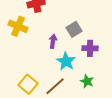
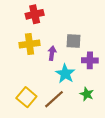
yellow cross: (18, 26) -> (29, 44), moved, turned -30
gray square: (74, 29) -> (73, 41), turned 35

